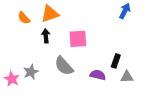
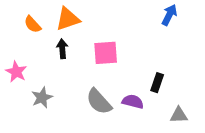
gray semicircle: (64, 66) -> (99, 102), moved
gray triangle: (127, 77) -> (179, 115), moved
pink star: (12, 79) -> (16, 72), moved

